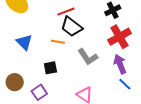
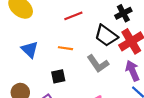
black trapezoid: (71, 27) -> (106, 36), moved

